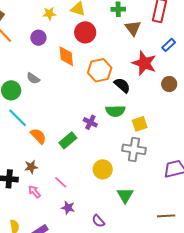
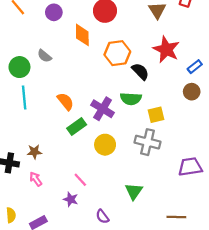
blue rectangle: (169, 45) -> (195, 67), moved
brown circle: (169, 84) -> (192, 92), moved
cyan line: (18, 118) -> (24, 97), turned 35
purple cross: (90, 122) -> (103, 109), size x1.5
orange semicircle: (38, 136) -> (65, 101), moved
yellow circle: (103, 169) -> (105, 145), moved
pink line: (61, 182) -> (80, 180), moved

